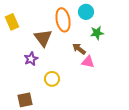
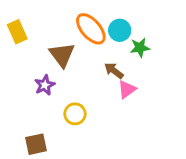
cyan circle: (86, 12) -> (120, 30), moved
orange ellipse: (63, 20) -> (91, 29), turned -30
pink triangle: (88, 62) -> (127, 89), turned -48

